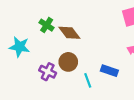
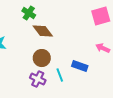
green cross: (47, 25) -> (29, 13), moved
purple cross: (48, 72) -> (38, 79), moved

